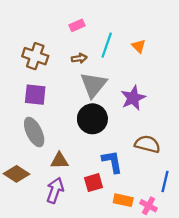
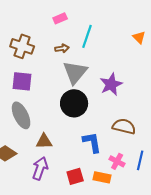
orange triangle: (139, 46) -> (139, 37), moved
red square: (94, 183) -> (75, 176), moved
pink cross: (149, 206) -> (117, 161), moved

